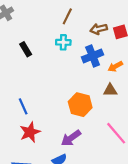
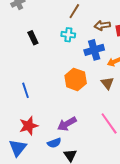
brown triangle: (110, 90) -> (107, 83), turned 48
orange hexagon: (80, 105) -> (76, 79), moved
red star: (30, 132) -> (29, 126), moved

